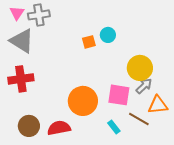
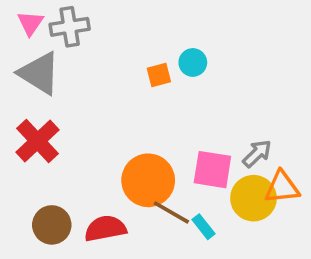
yellow circle: (140, 68) -> (253, 198), moved
red cross: (21, 79) -> (37, 141), turned -35
brown line: (139, 119) -> (171, 212), moved

